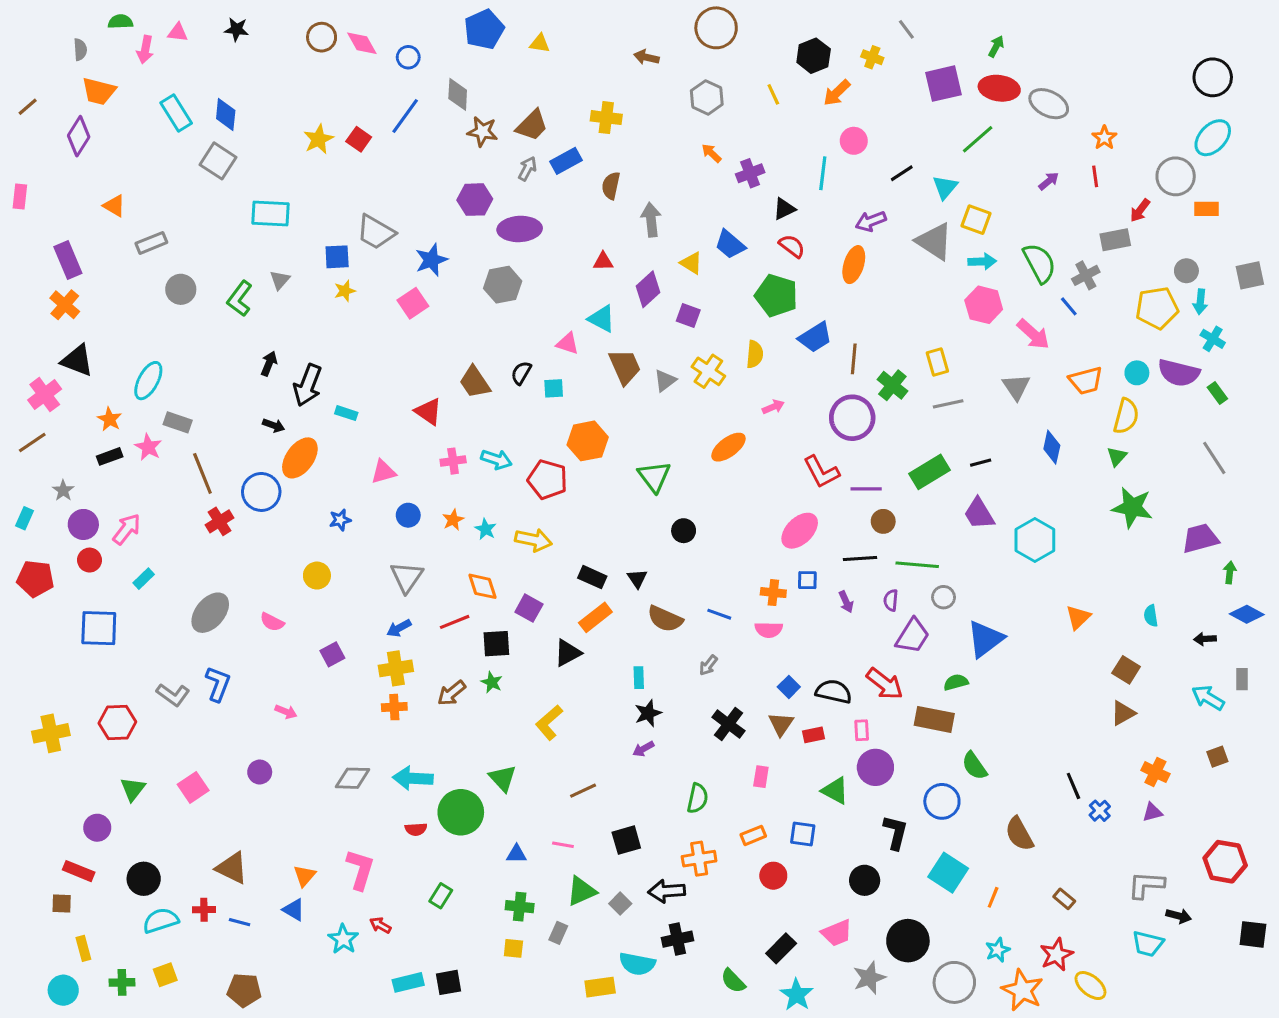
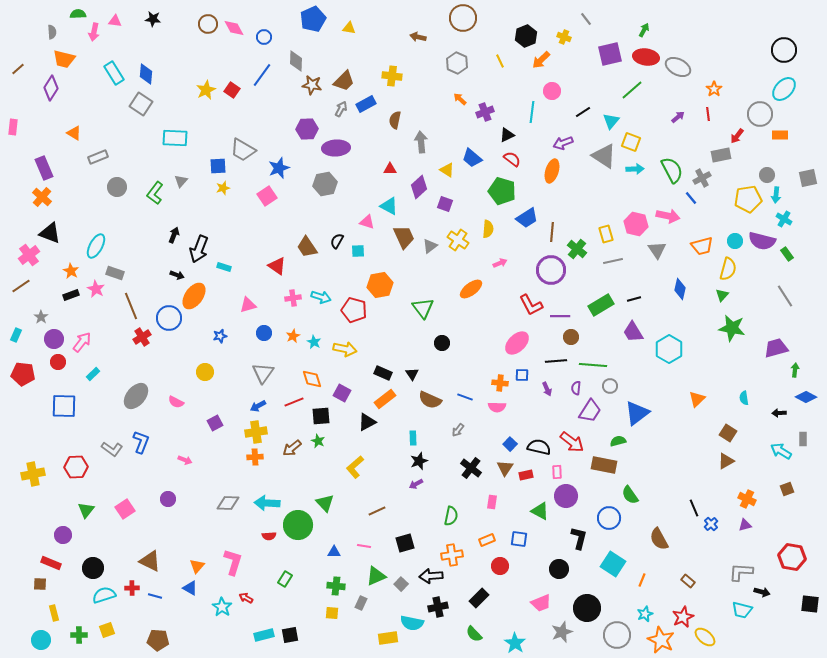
pink hexagon: (984, 305) -> (636, 224), moved
pink arrow: (1033, 334) -> (668, 216), turned -30
black rectangle: (781, 948) -> (479, 598), moved

